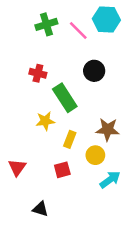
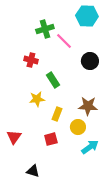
green cross: (46, 24) -> (45, 29), moved
pink line: (78, 30) -> (64, 41), moved
black circle: (94, 71) -> (90, 61), moved
green rectangle: (65, 98) -> (53, 80), size x0.7

